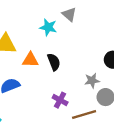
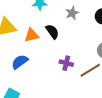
gray star: (92, 81) -> (72, 13), moved

